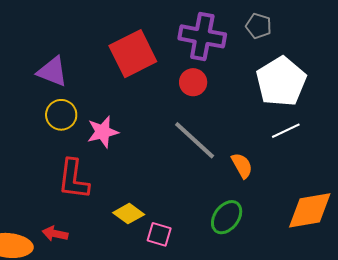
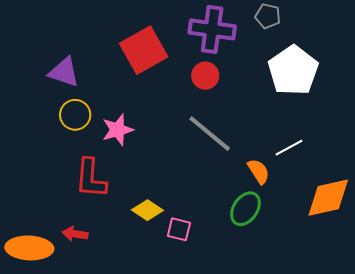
white line: (286, 131) -> (289, 148), moved
orange semicircle: (242, 166) -> (259, 171), moved

